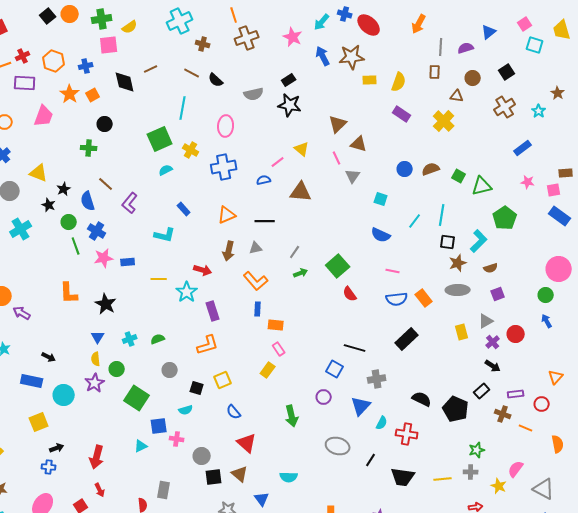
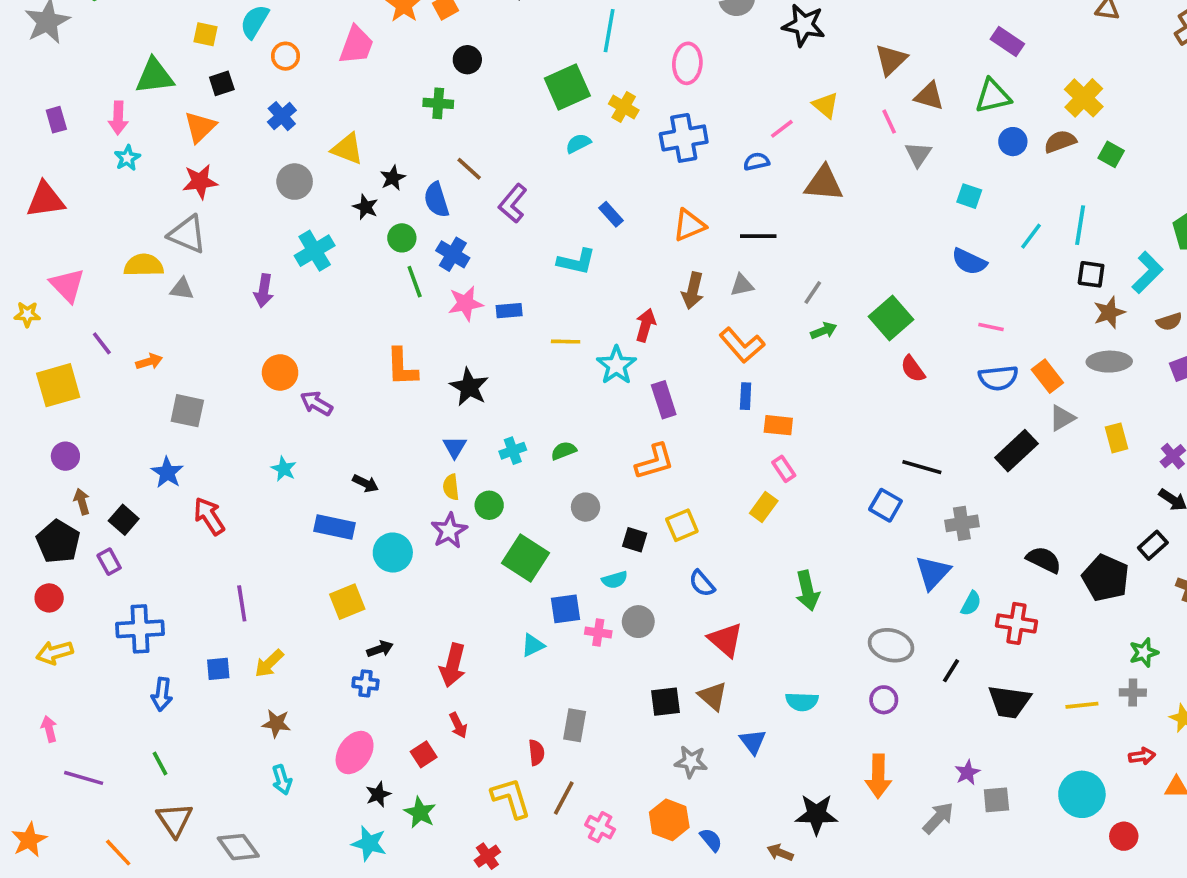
yellow cross: (444, 121) -> (1084, 98), moved
green triangle: (482, 186) -> (993, 96), moved
red arrow: (203, 270) -> (646, 325), turned -90
gray triangle: (486, 321) -> (1062, 418), moved
purple circle: (324, 397) -> (884, 700), moved
gray circle: (202, 456) -> (638, 622), moved

